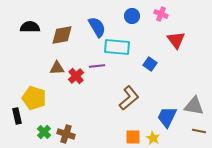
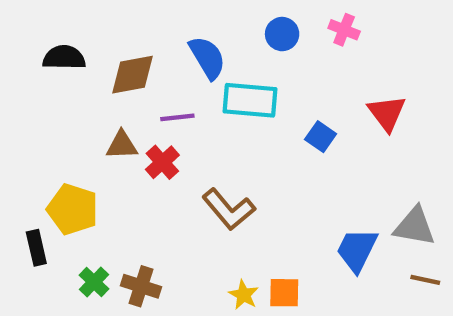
red triangle: (176, 40) -> (387, 113), moved
purple line: (97, 66) -> (177, 117), moved
brown L-shape: (129, 98) -> (229, 209), moved, turned 90
yellow star: (153, 138) -> (244, 295), moved

